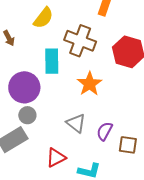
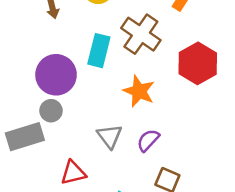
orange star: (89, 84) -> (139, 91), turned -30
purple semicircle: (105, 131) -> (148, 140), moved

